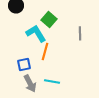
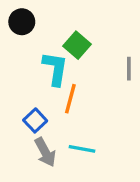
cyan L-shape: (36, 33) -> (55, 69), turned 40
blue square: (24, 64) -> (35, 120), turned -32

